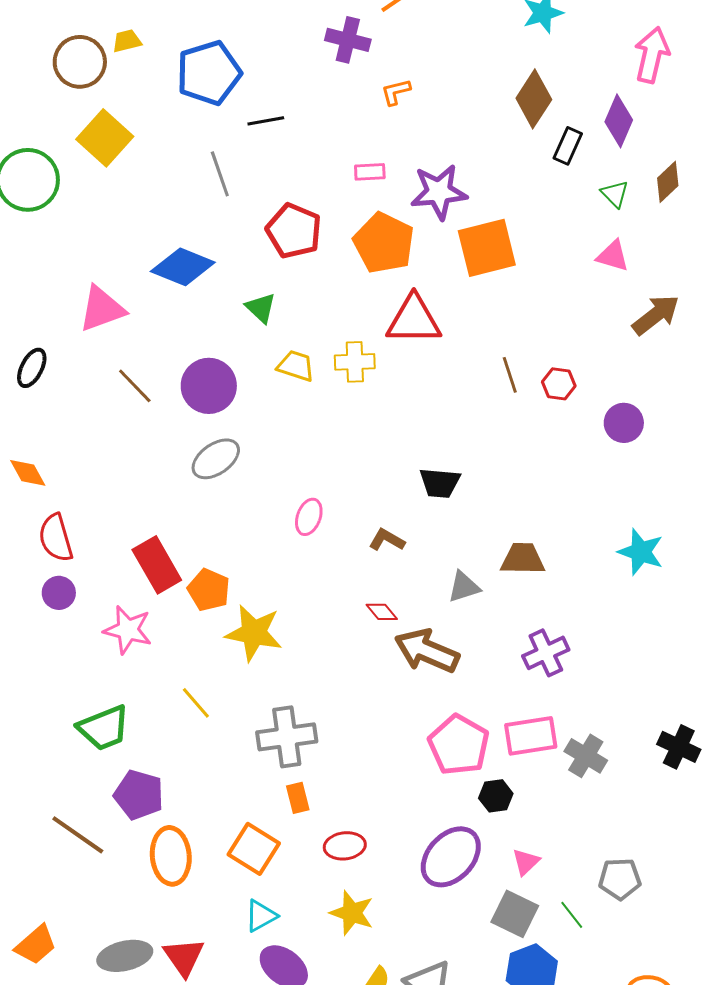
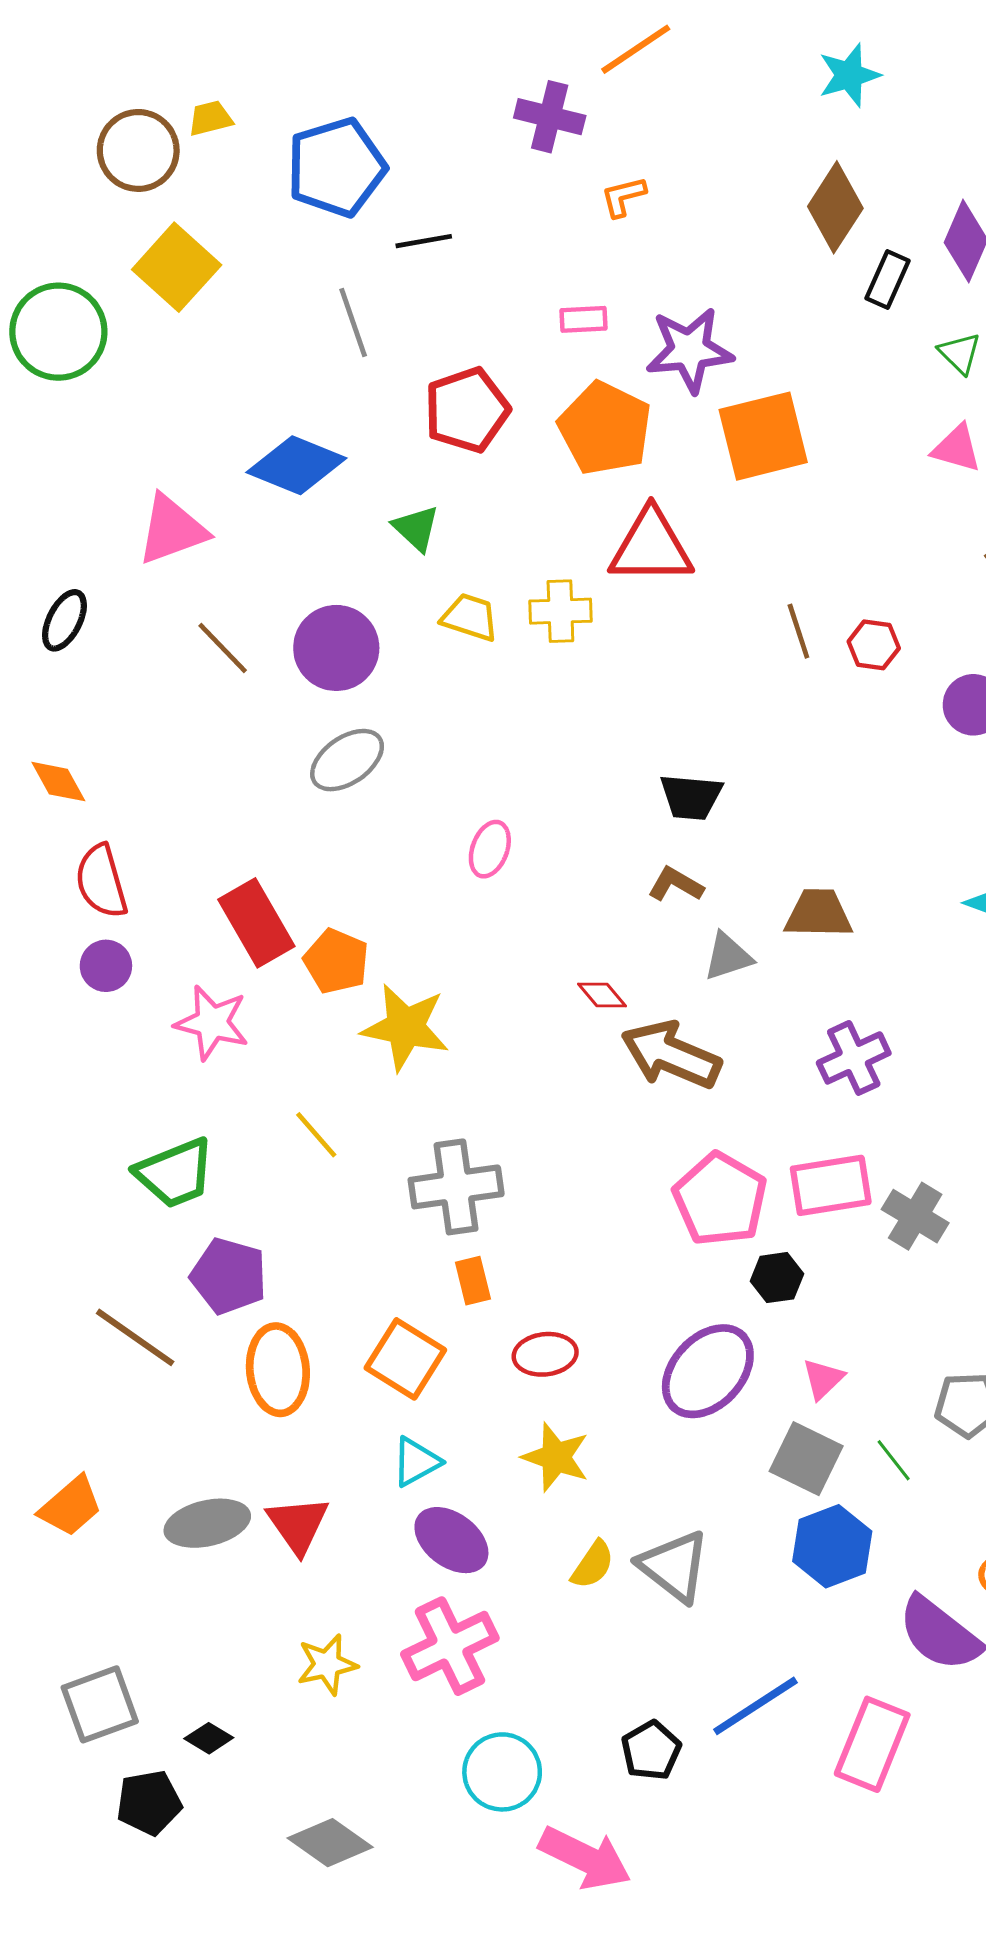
red pentagon: (294, 231) -> (467, 410), turned 30
brown L-shape: (387, 540) -> (676, 884), moved

